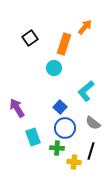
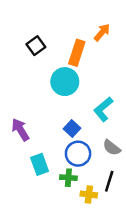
cyan circle: (54, 68) -> (65, 82), size x1.5

